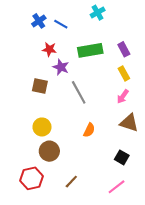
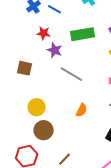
brown square: (40, 86) -> (25, 68), moved
gray line: (79, 92) -> (72, 74), turned -30

